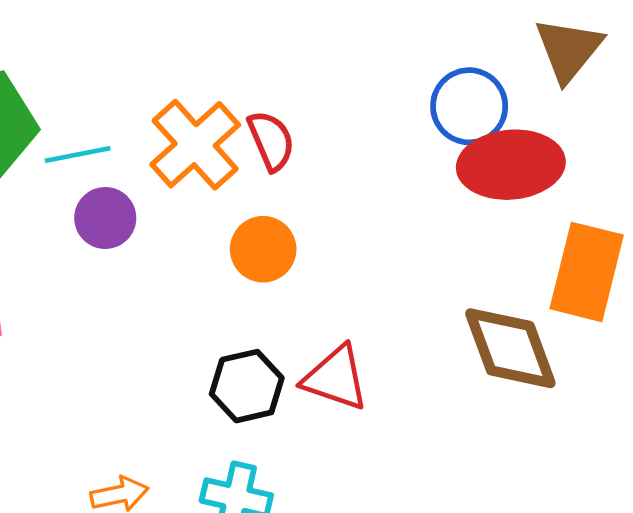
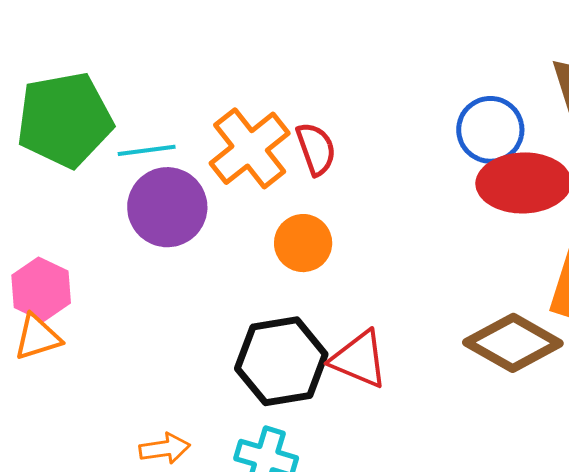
purple circle: (105, 218) -> (167, 207), size x1.5
brown diamond: (510, 348) -> (513, 343), turned -44
black hexagon: (247, 386) -> (281, 361), size x1.4

